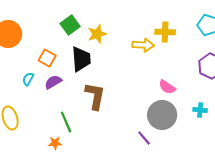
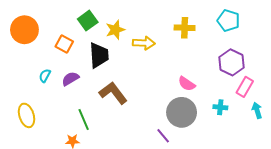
yellow arrow: (143, 45) -> (144, 43), moved
orange square: (47, 58) -> (64, 44), moved
brown L-shape: (95, 96) -> (113, 93), turned -48

